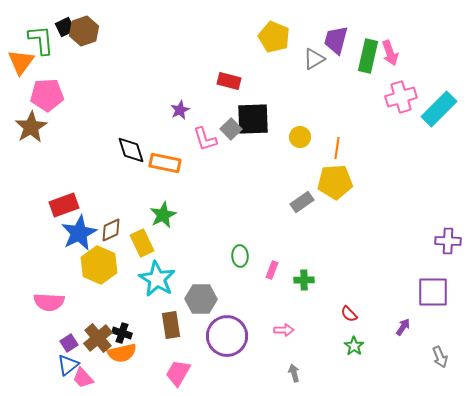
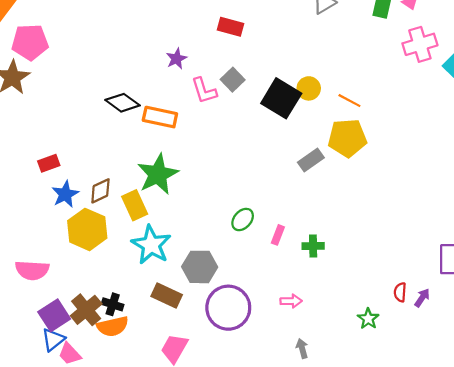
black square: (253, 119) -> (281, 98), moved, turned 33
orange line: (337, 148) -> (349, 101), turned -70
black diamond: (131, 150) -> (123, 103), turned -36
red rectangle: (64, 205) -> (49, 163), size x0.7
green star: (163, 215) -> (158, 174), size x1.4
blue star: (79, 233) -> (65, 194), size x0.7
green ellipse: (240, 256) -> (243, 220), turned 45
red semicircle: (349, 314) -> (400, 292), moved, turned 48
brown rectangle: (171, 325) -> (167, 296), turned -56
purple square: (69, 343) -> (54, 315), size x1.6

